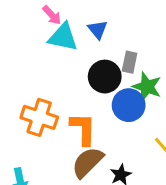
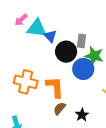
pink arrow: (52, 15) -> (21, 20), moved, turned 96
blue triangle: (98, 30) -> (50, 36), moved
brown semicircle: (88, 162) -> (60, 109), size x0.6

